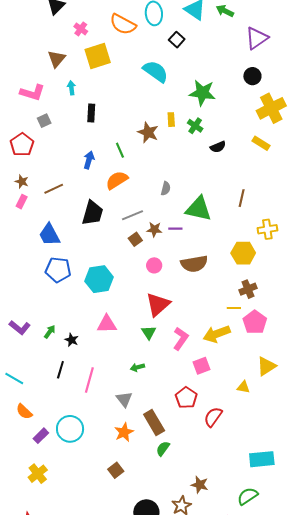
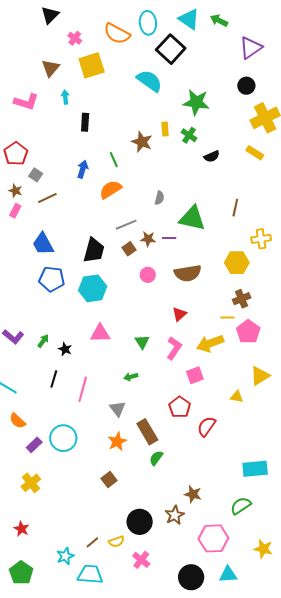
black square: (177, 40) -> (171, 49), size x1.8
gray square: (44, 121) -> (36, 175), moved, turned -32
black trapezoid: (93, 213) -> (94, 250), moved
red triangle: (158, 304) -> (179, 314), moved, size x0.6

